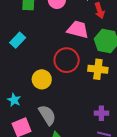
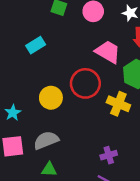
purple cross: (101, 113) -> (109, 155), turned -32
gray semicircle: (47, 115) -> (46, 140), turned -95

